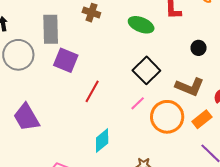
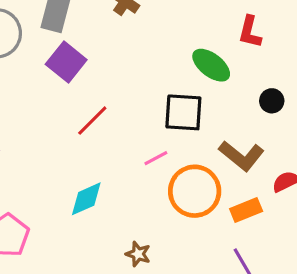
green ellipse: (141, 25) -> (211, 65), moved
black square: (146, 70) -> (183, 112), turned 32

